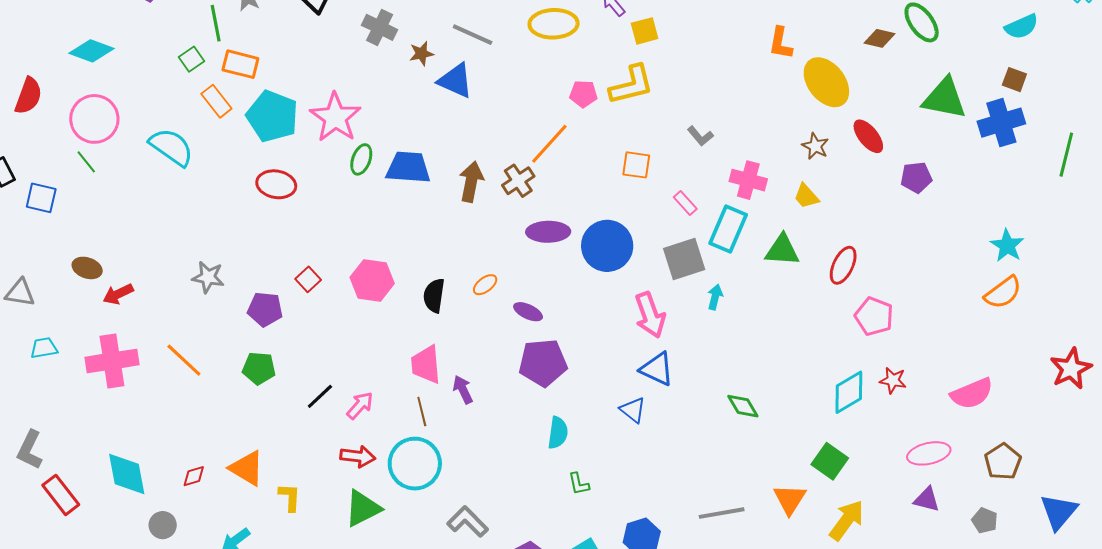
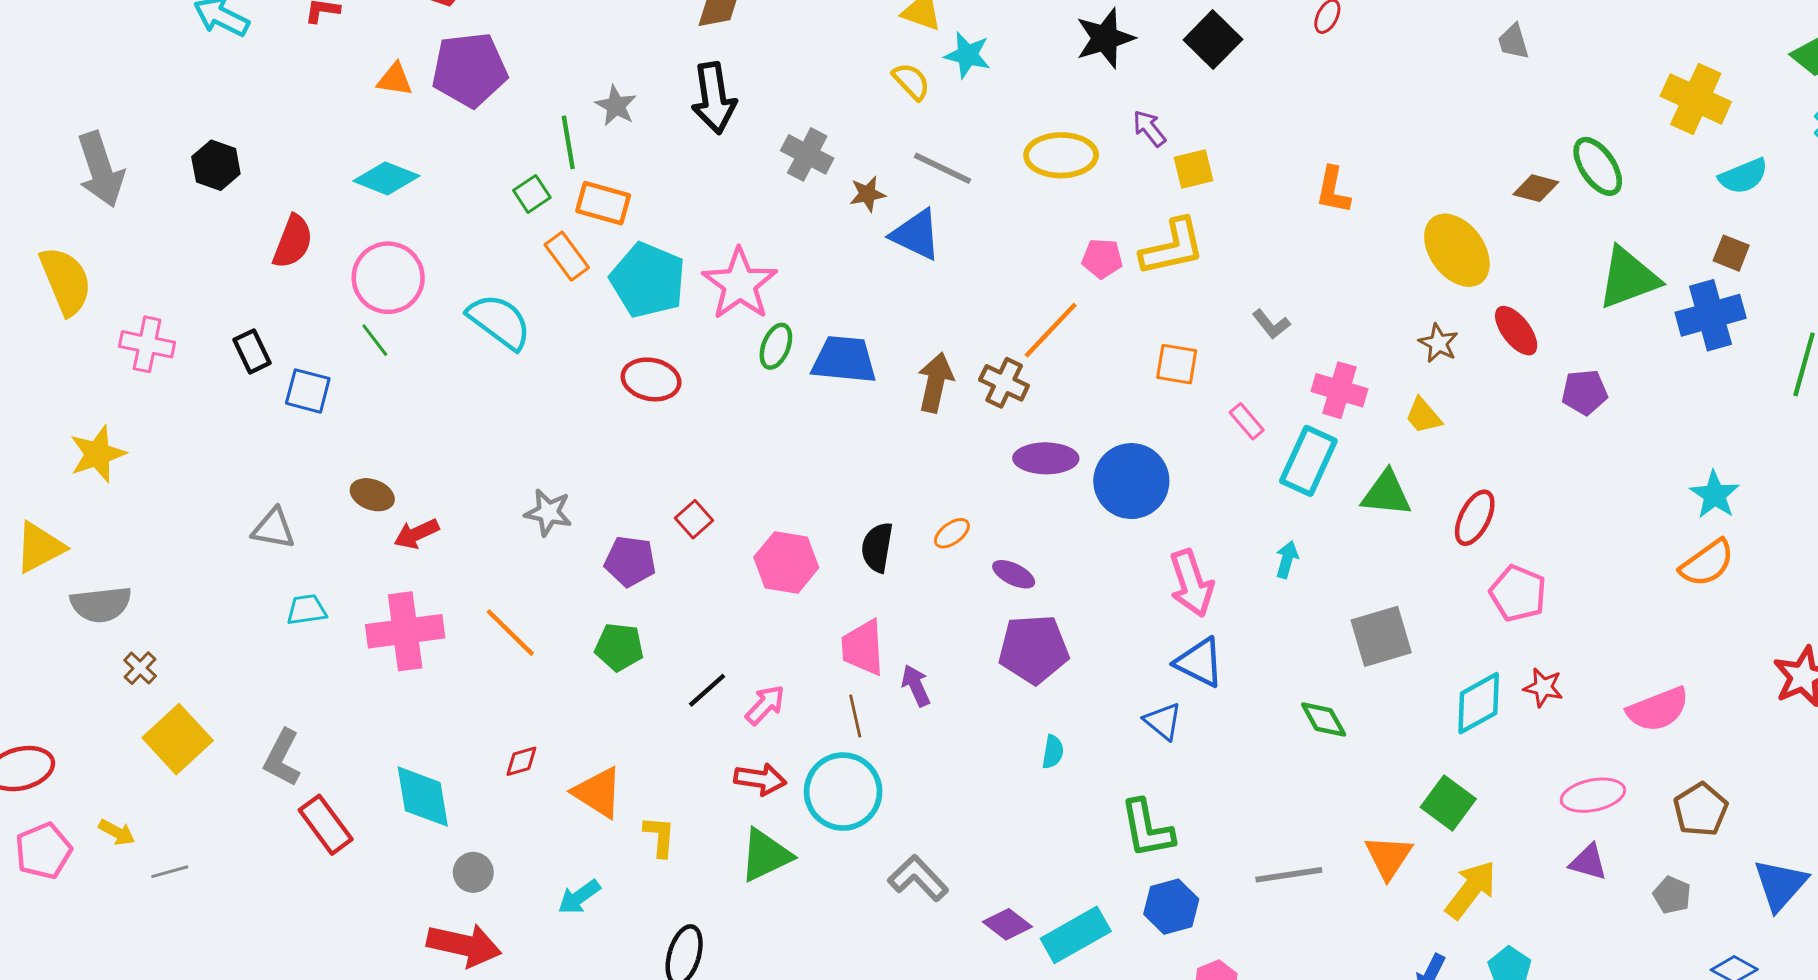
orange L-shape: (781, 43) -> (1333, 190), moved
green triangle: (944, 98) -> (1628, 278), turned -33
brown cross: (518, 181) -> (1004, 383), turned -32
gray square: (684, 259) -> (1381, 636), moved
pink hexagon: (372, 280) -> (786, 562), moved
cyan semicircle: (558, 433) -> (1053, 752), size x0.7
red diamond: (194, 476) -> (521, 761), moved
green L-shape: (579, 484) -> (1147, 829), moved, size x1.8

